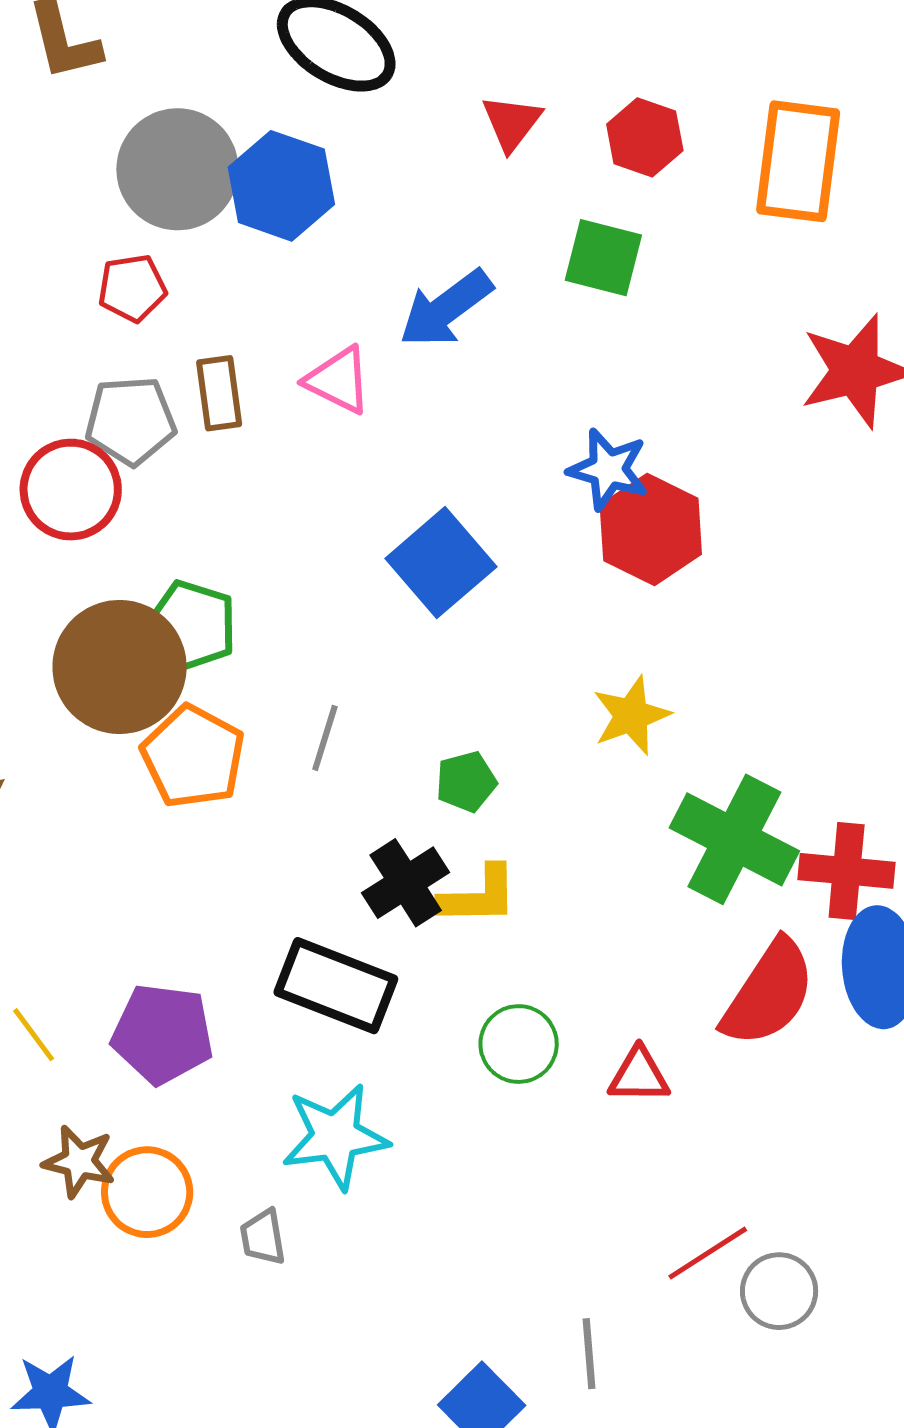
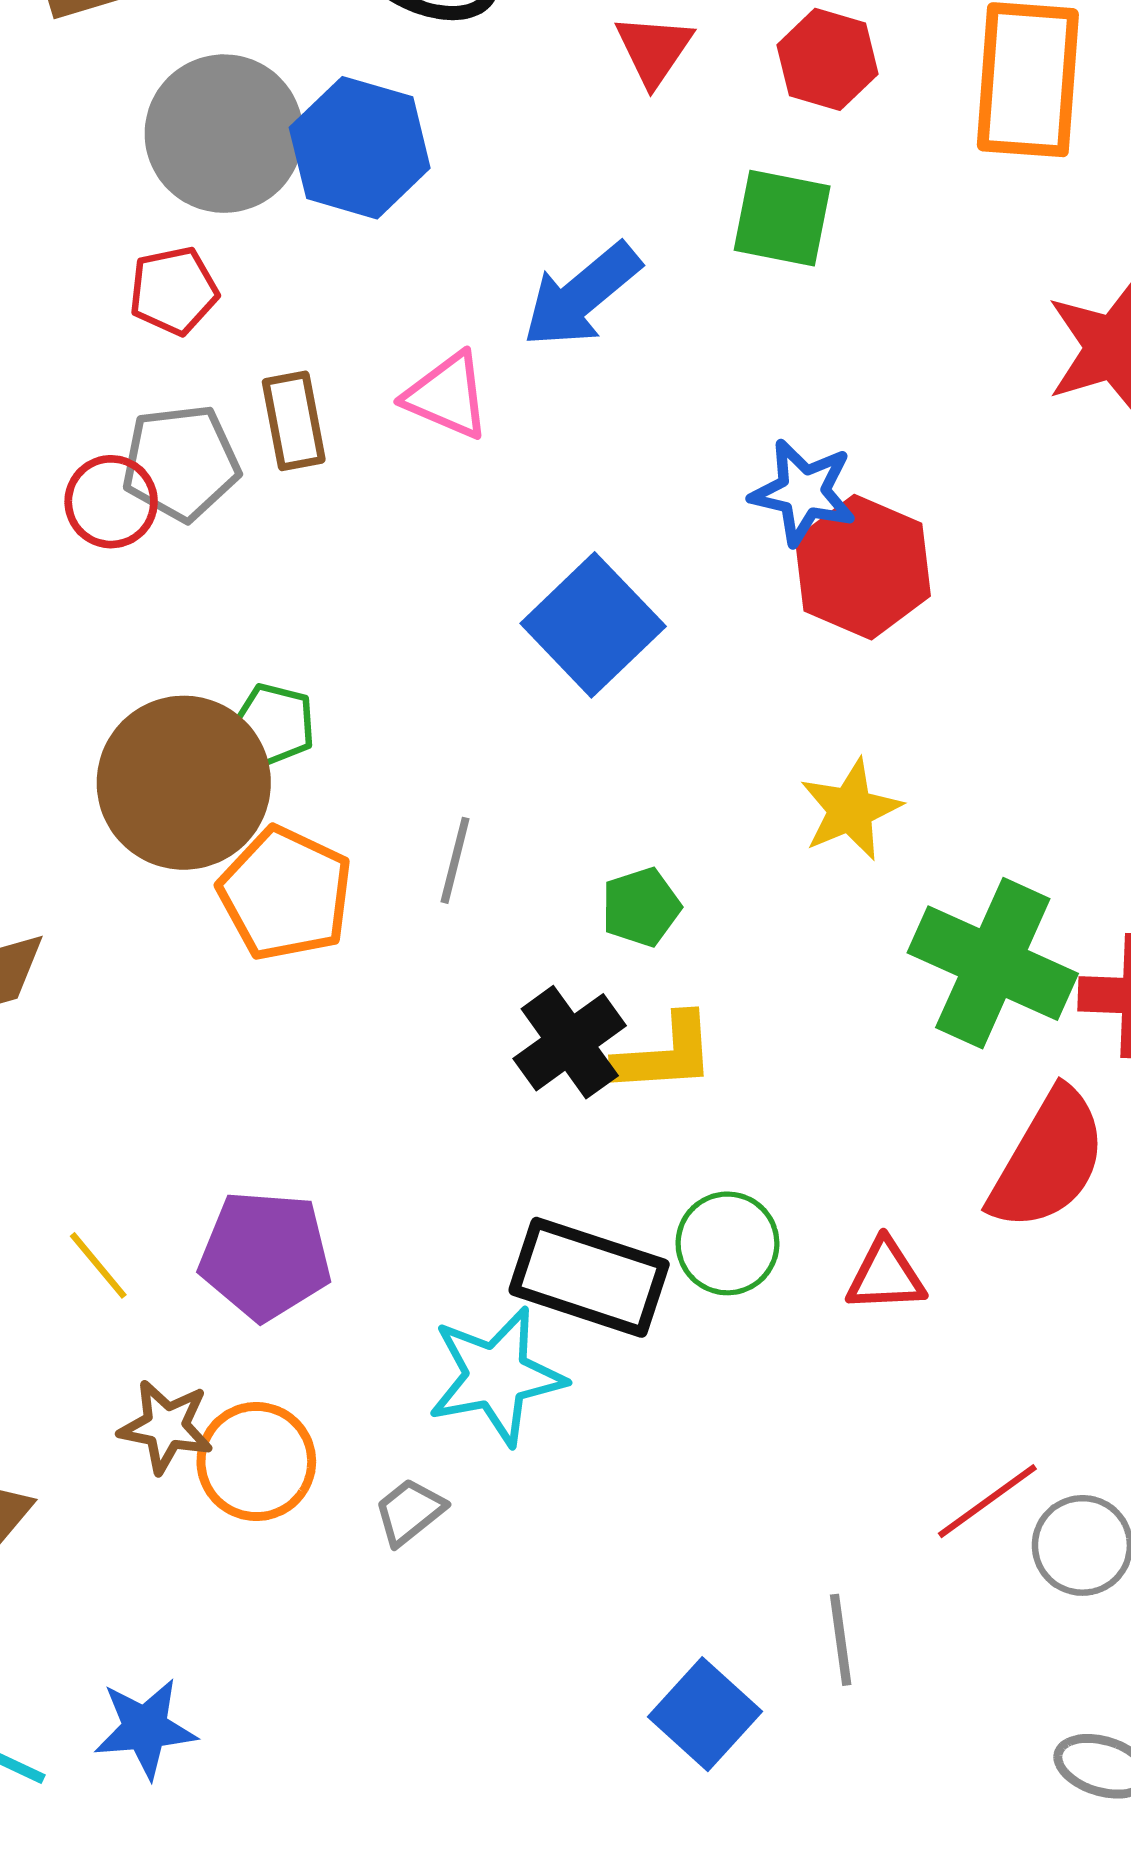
red circle: (71, 490) -> (111, 502), moved, size x0.7
green pentagon: (192, 626) -> (274, 724), size x0.7
black rectangle: (336, 986) -> (589, 1277), moved
gray trapezoid: (263, 1237) -> (410, 1512), turned 64

